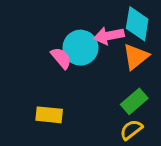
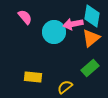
pink semicircle: (61, 58) -> (25, 17), moved
yellow semicircle: (131, 130) -> (65, 87), moved

